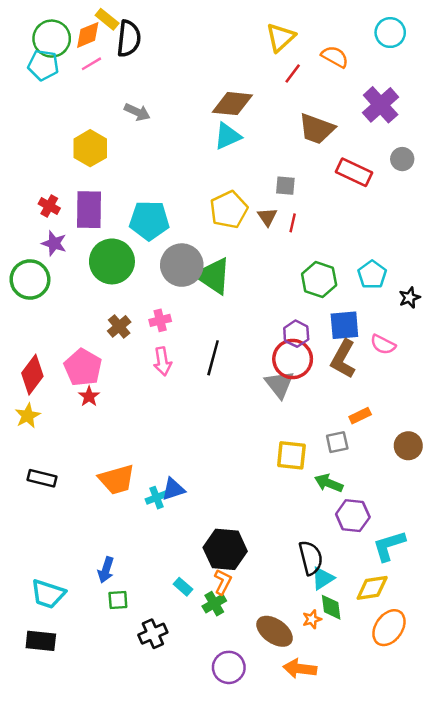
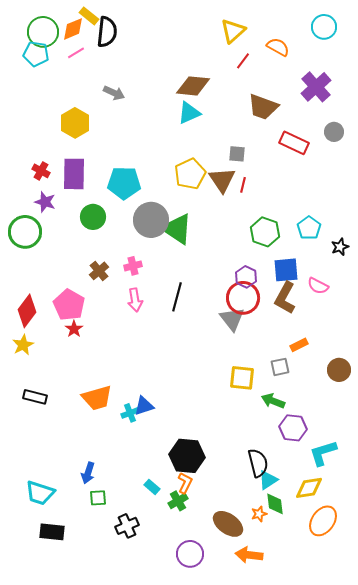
brown triangle: (267, 217) -> (222, 180), size x1.6
green circle: (112, 261) -> (93, 217), size x0.7
black rectangle: (41, 641) -> (52, 532), moved

